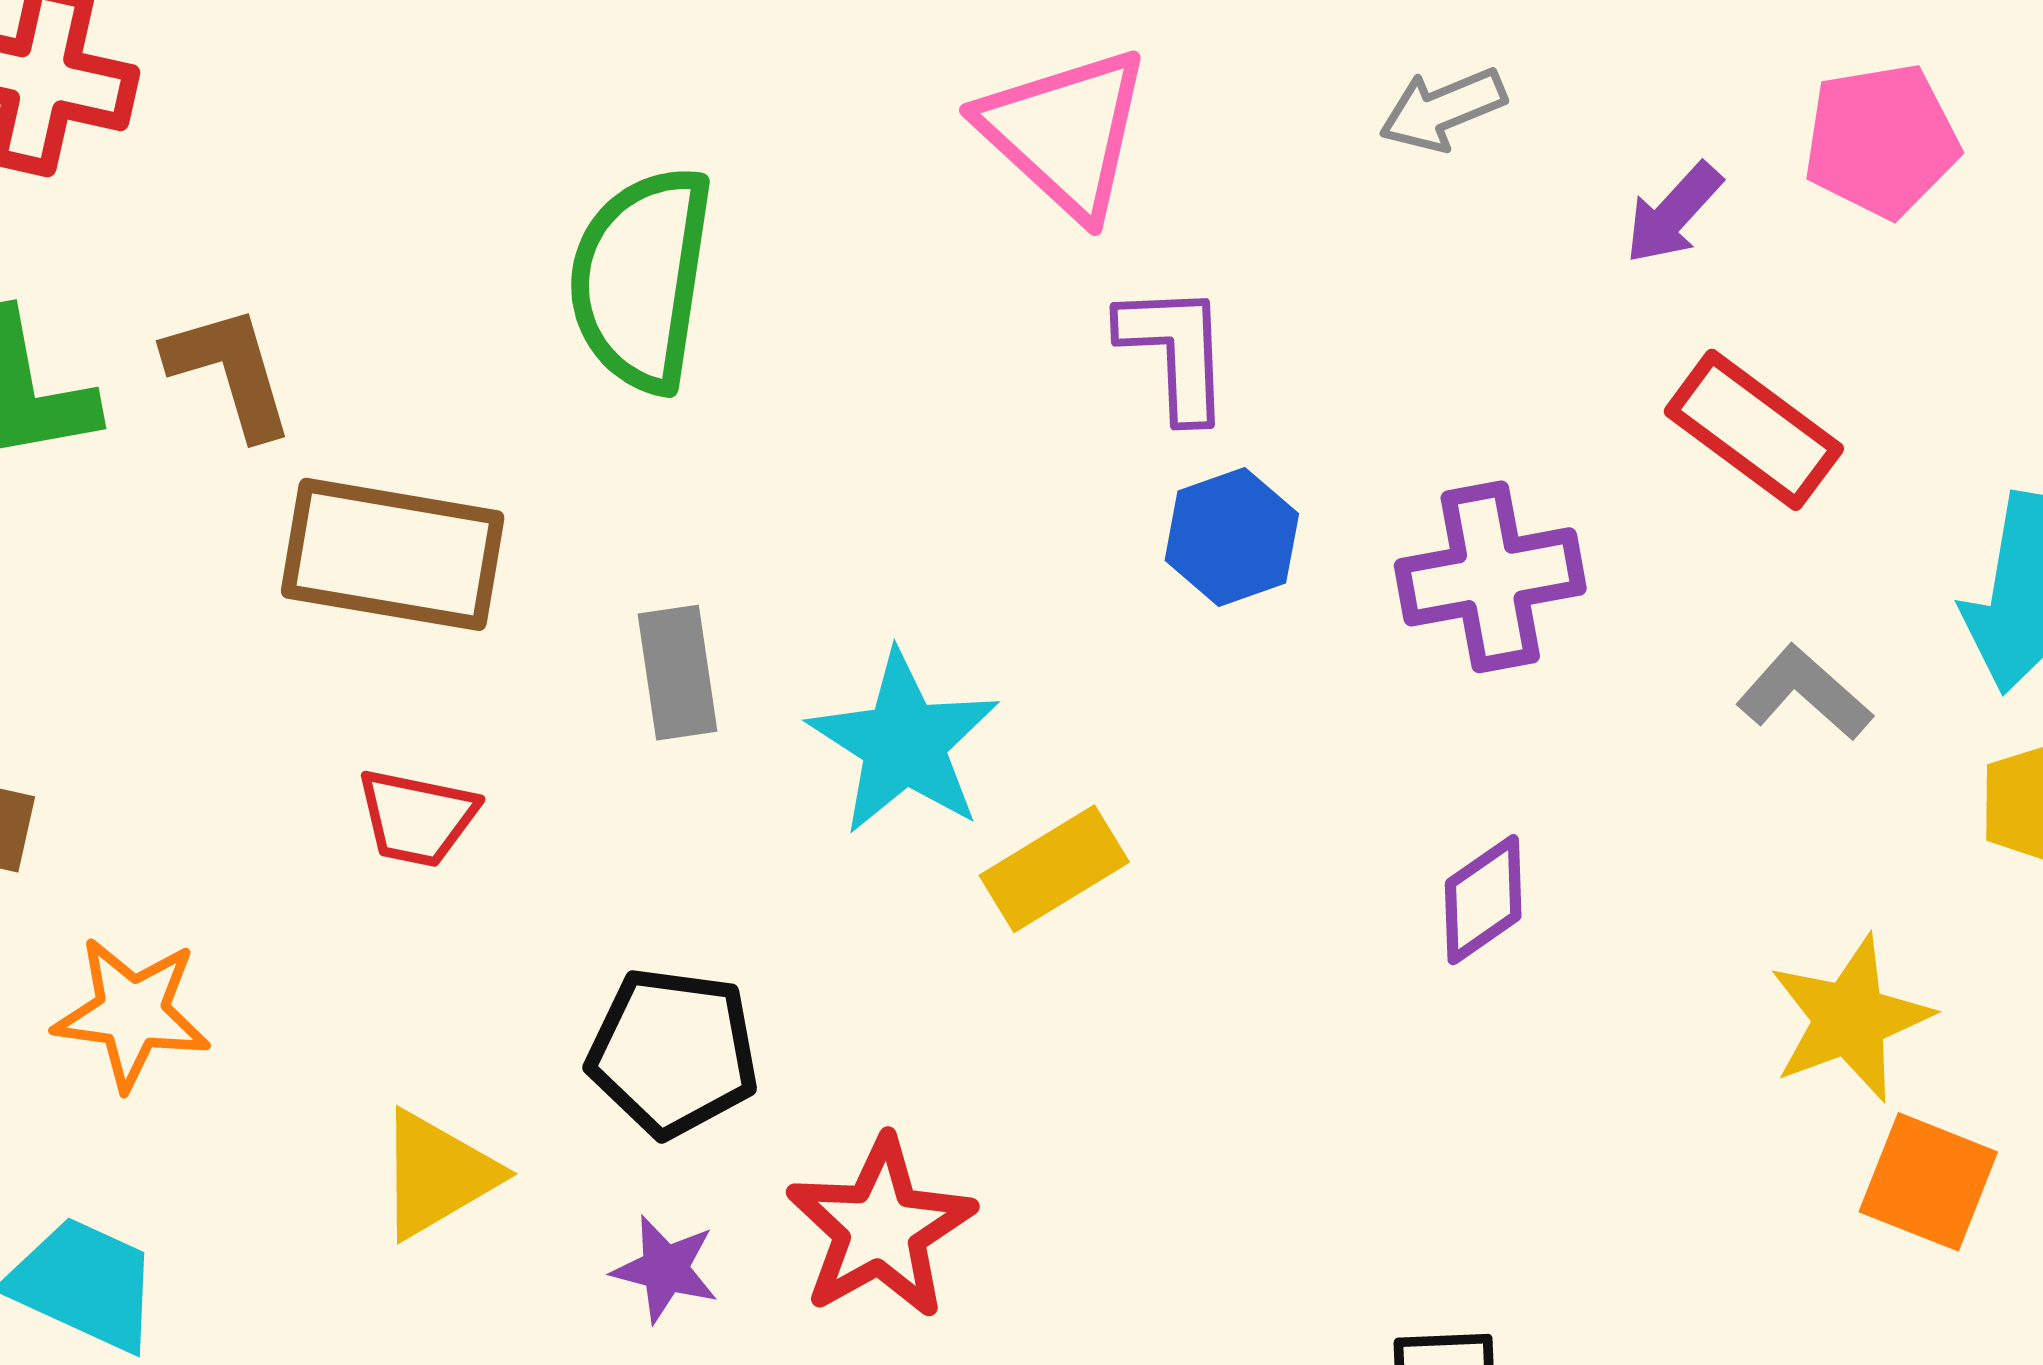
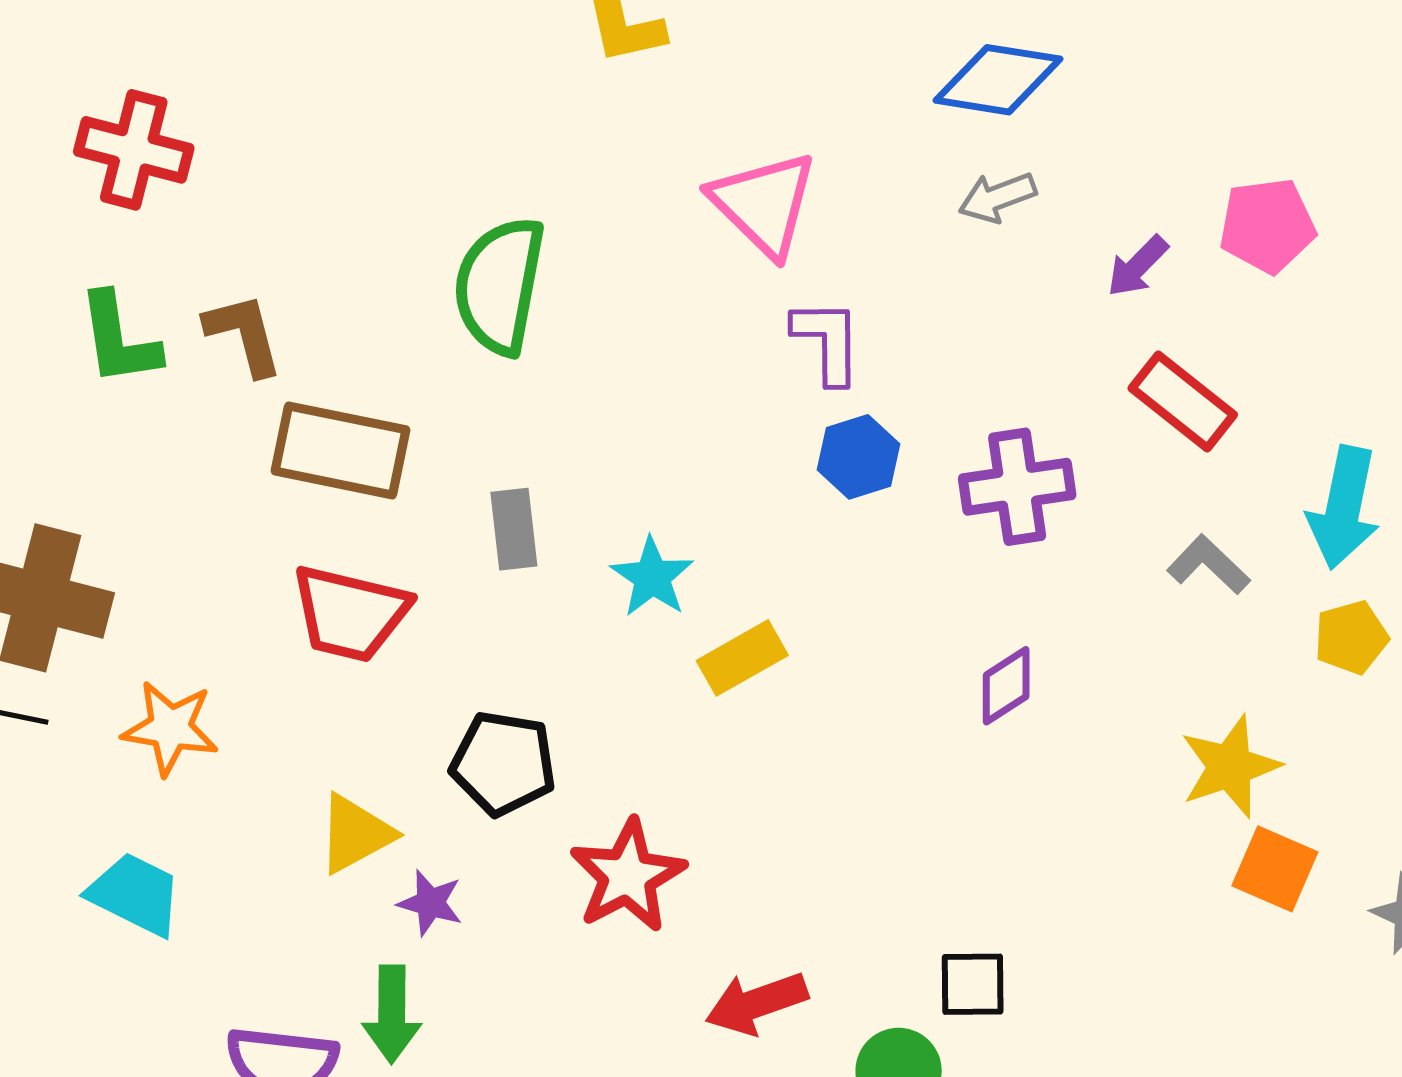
cyan star: (904, 743) -> (652, 577), size x0.7
red trapezoid: (417, 818) -> (350, 613), size x1.6
purple star: (665, 1269) -> (430, 903), moved

